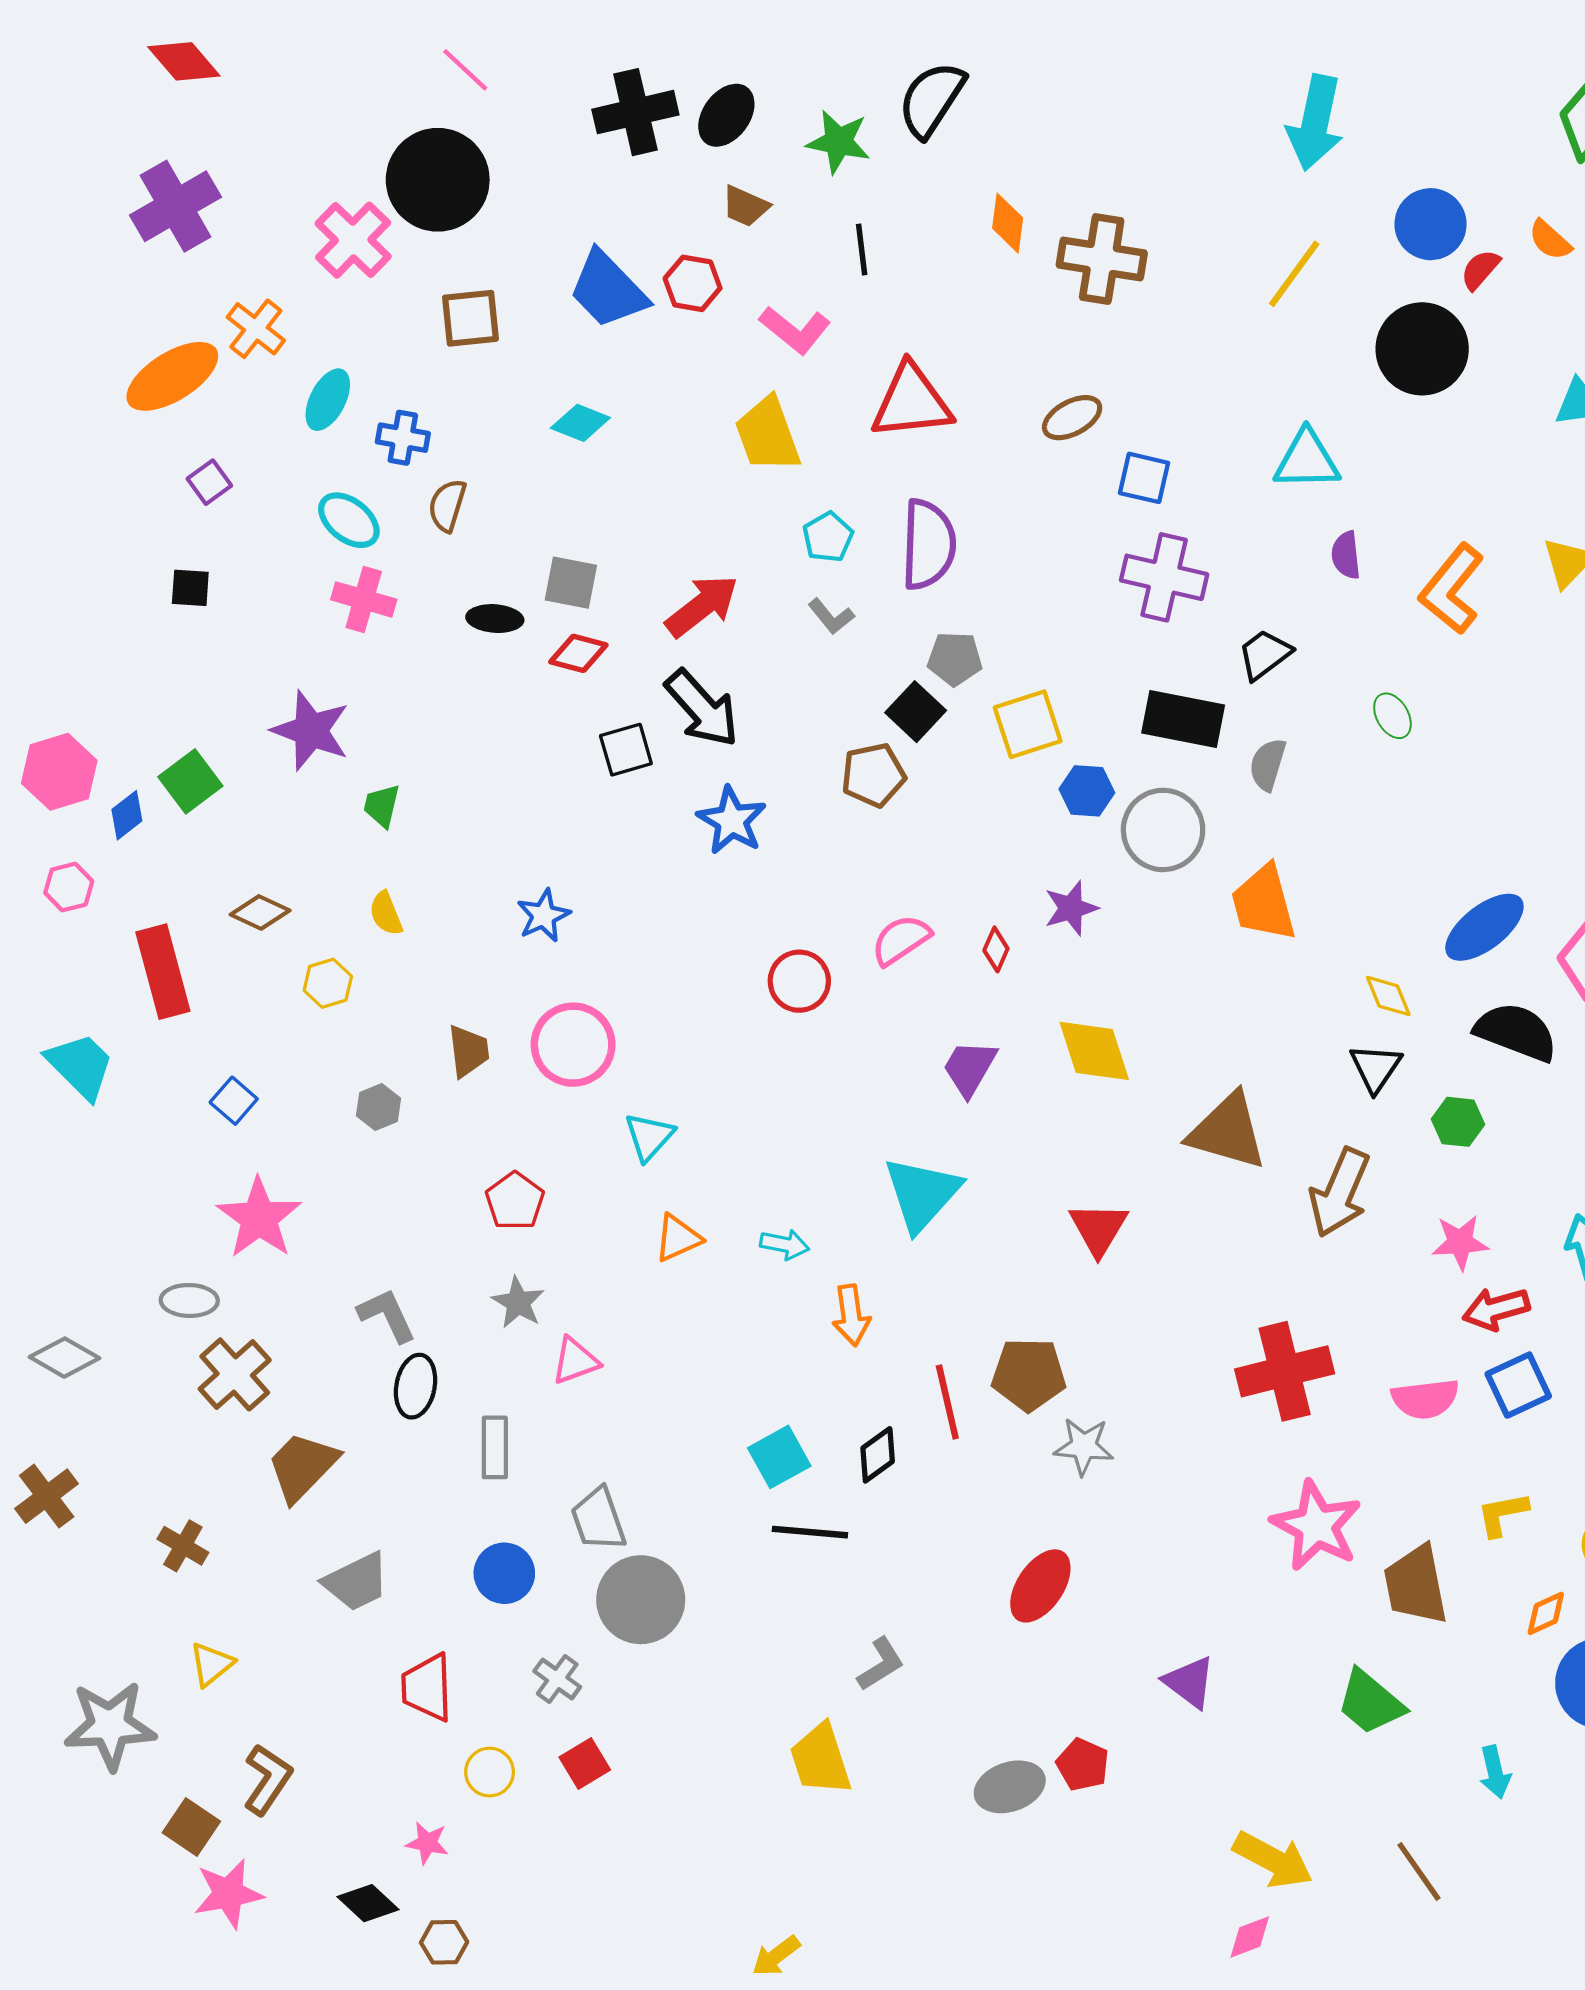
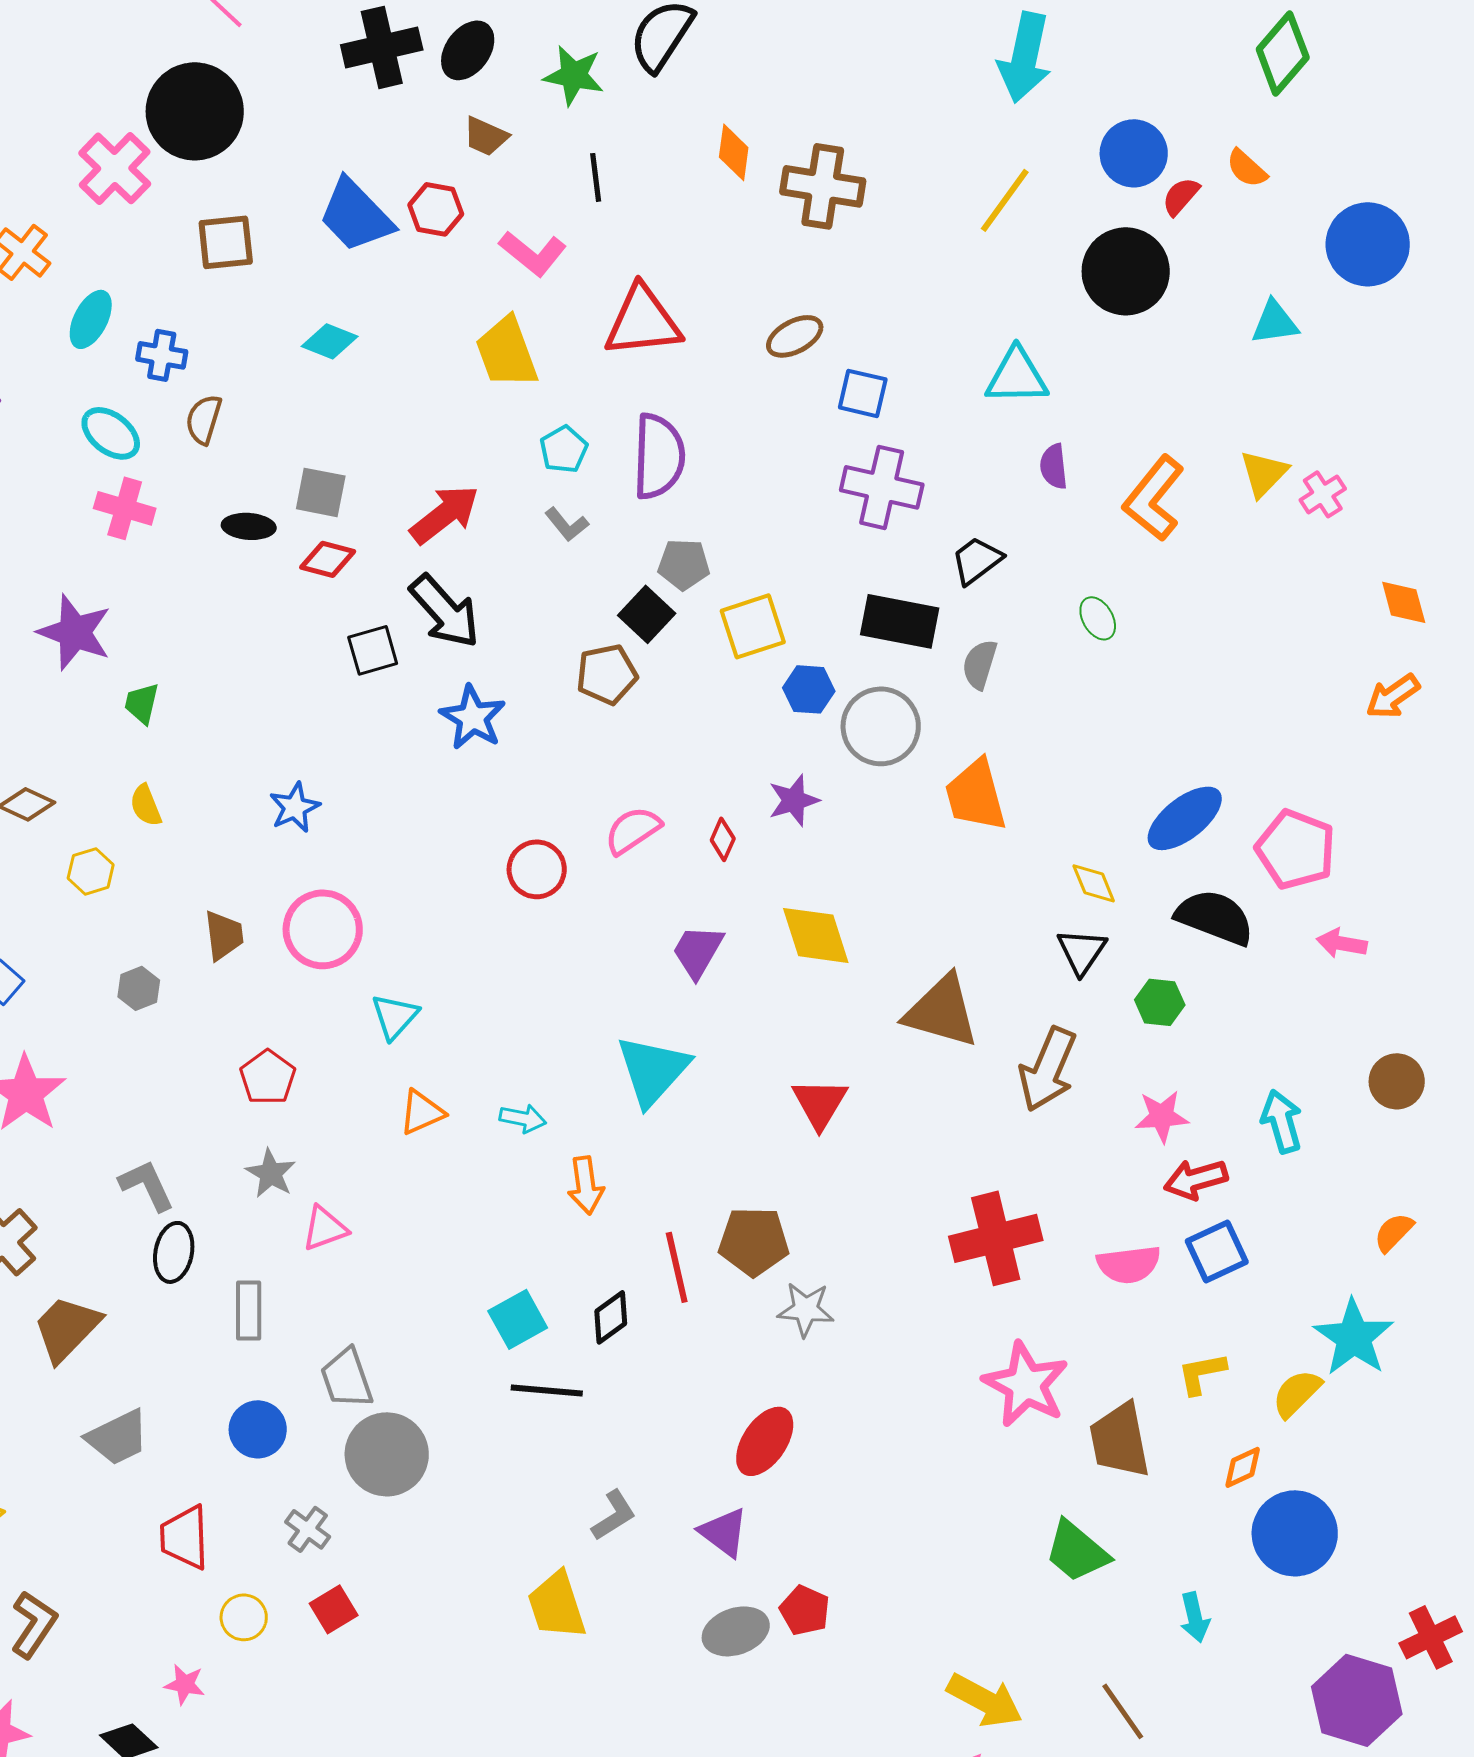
purple triangle: (1189, 1682) -> (724, 1532), moved

